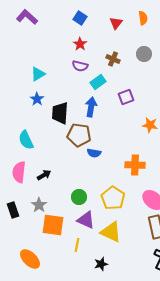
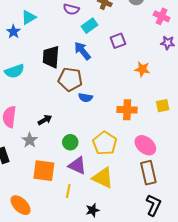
blue star: (37, 99) -> (13, 32), moved
blue arrow: (91, 107) -> (82, 51), turned -48
cyan semicircle: (26, 140) -> (14, 71), moved, turned -84
black arrow: (44, 175) -> (45, 120), moved
gray star: (39, 205) -> (30, 140), moved

